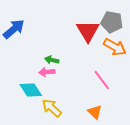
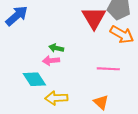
pink line: (102, 80) -> (108, 69), turned -50
yellow arrow: (52, 108) -> (56, 98), turned -45

